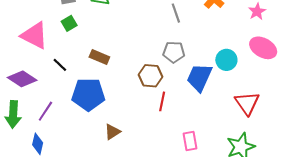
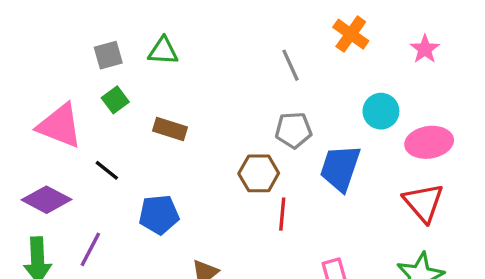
pink ellipse: (263, 48) -> (429, 142), moved, turned -32
brown rectangle: (99, 57) -> (170, 129), moved
cyan circle: (226, 60) -> (381, 111), moved
blue pentagon: (88, 94) -> (159, 215), size x0.7

